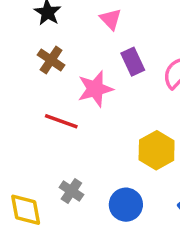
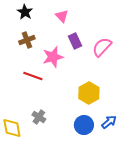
brown cross: (51, 60) -> (27, 40), turned 35
blue circle: (126, 205) -> (84, 125), moved

